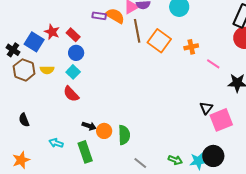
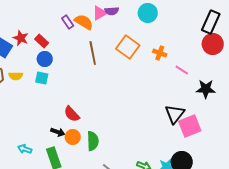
purple rectangle: (99, 16) -> (68, 22), turned 48
brown line: (137, 31) -> (93, 53), moved
orange cross: (191, 47) -> (160, 53), turned 32
cyan square: (73, 72) -> (42, 78), turned -32
red semicircle: (71, 94) -> (72, 114), moved
black triangle: (206, 108) -> (175, 114), size x1.5

